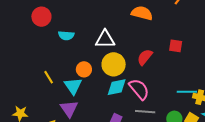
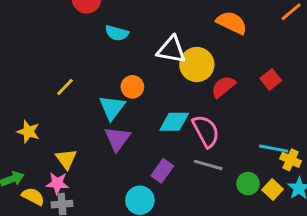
red square: (176, 46) -> (271, 79), turned 32
yellow circle: (114, 64) -> (197, 64), moved
yellow line: (49, 77) -> (65, 87), moved, turned 64
purple triangle: (69, 109) -> (117, 139), moved

